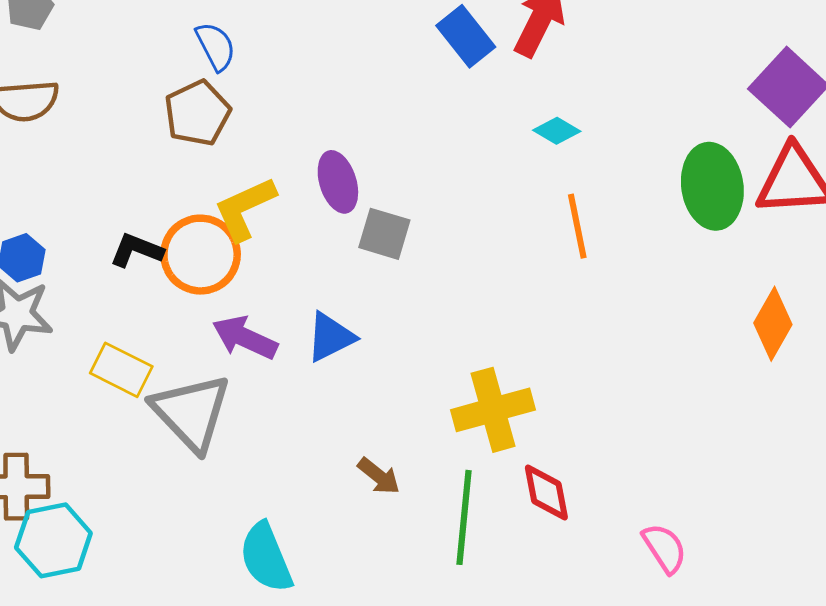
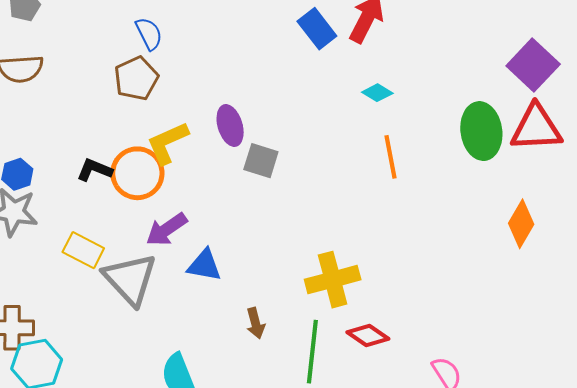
blue triangle: (330, 337) -> (204, 265), moved, turned 36
purple arrow: (245, 338) -> (167, 229), turned -60
brown arrow: (379, 476) -> (256, 323), turned 36
red diamond: (546, 492) -> (368, 335), turned -45

